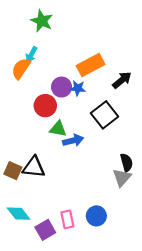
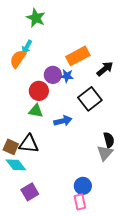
green triangle: (58, 129) -> (36, 111), moved
cyan diamond: (19, 214) -> (16, 165), moved
pink rectangle: (67, 219) -> (80, 202), moved
purple square: (45, 230) -> (30, 192), moved

